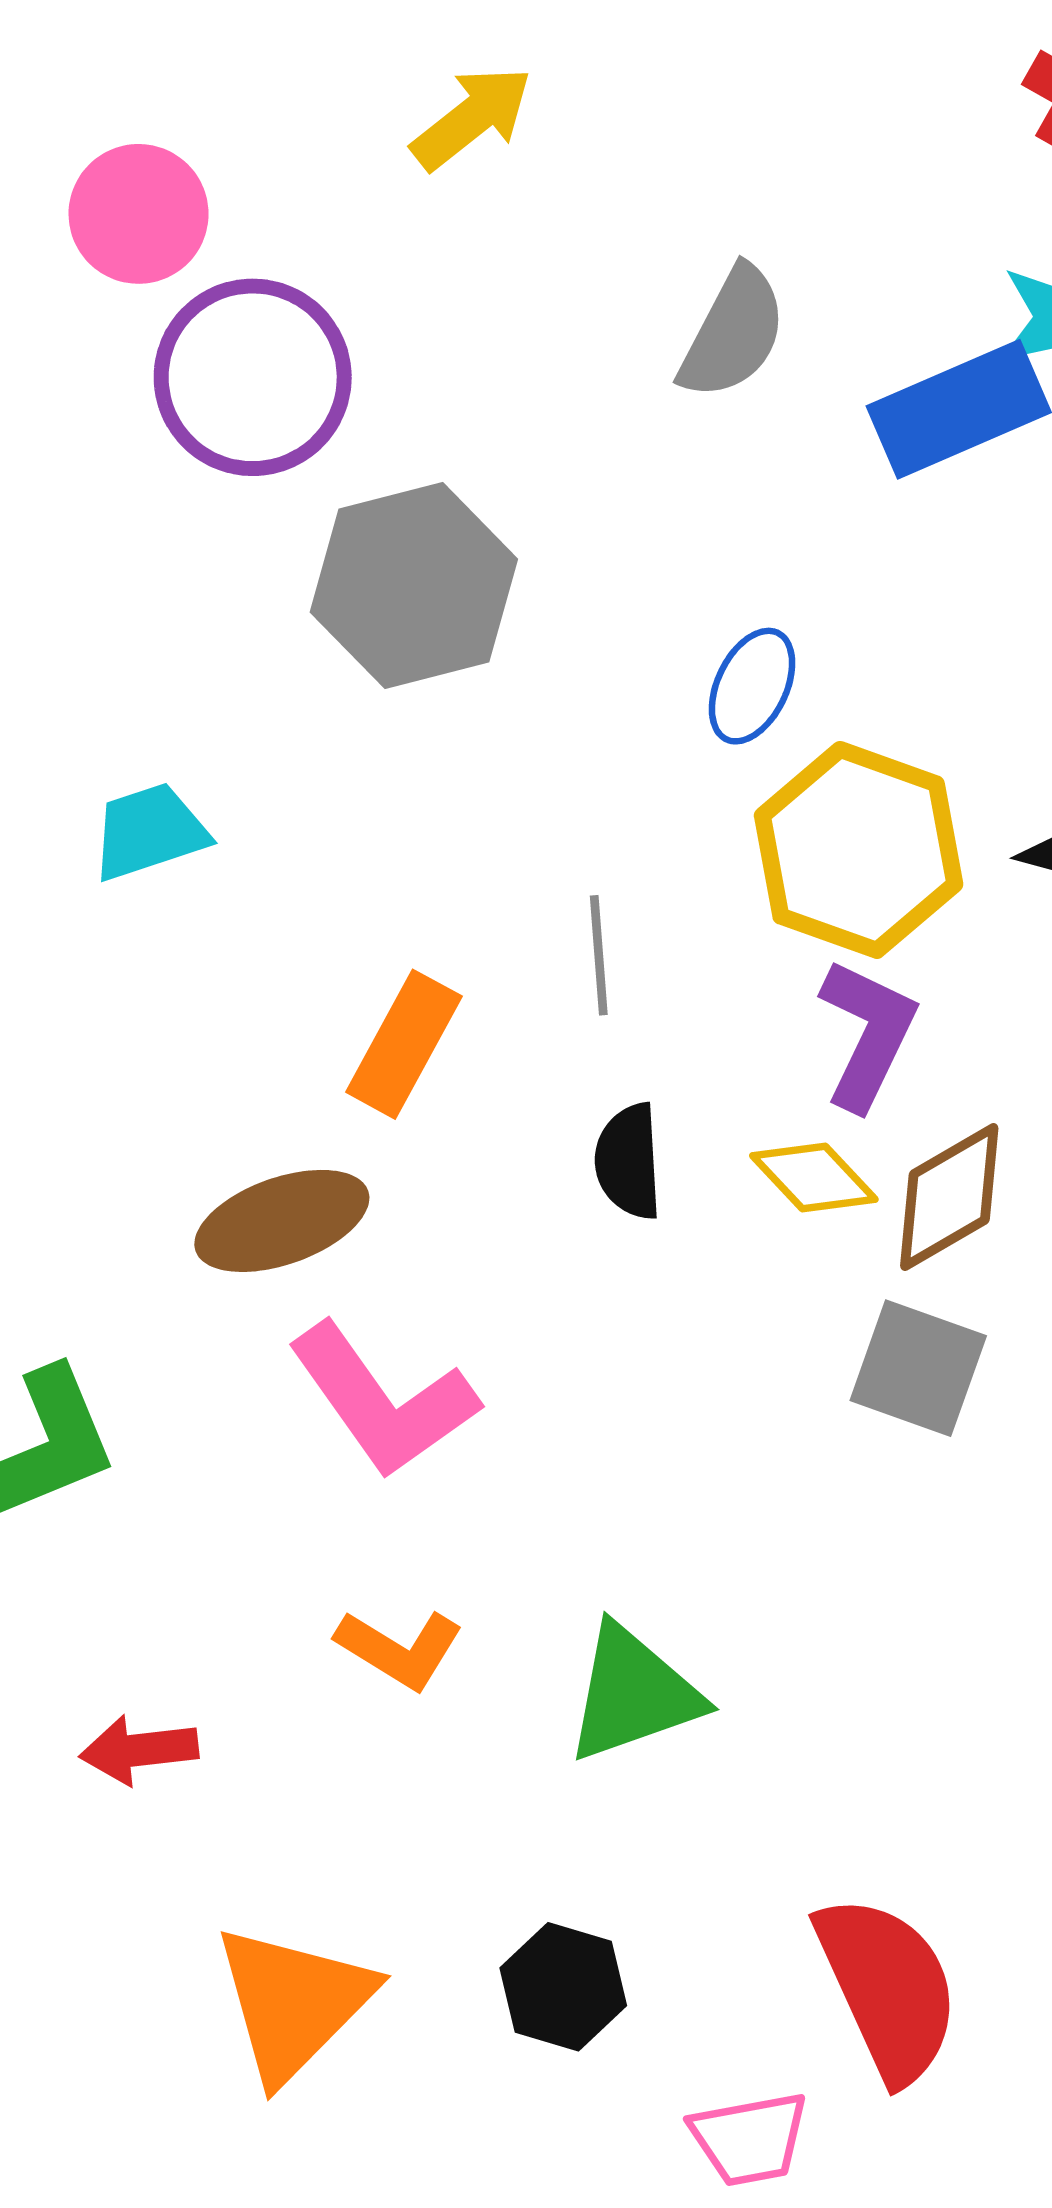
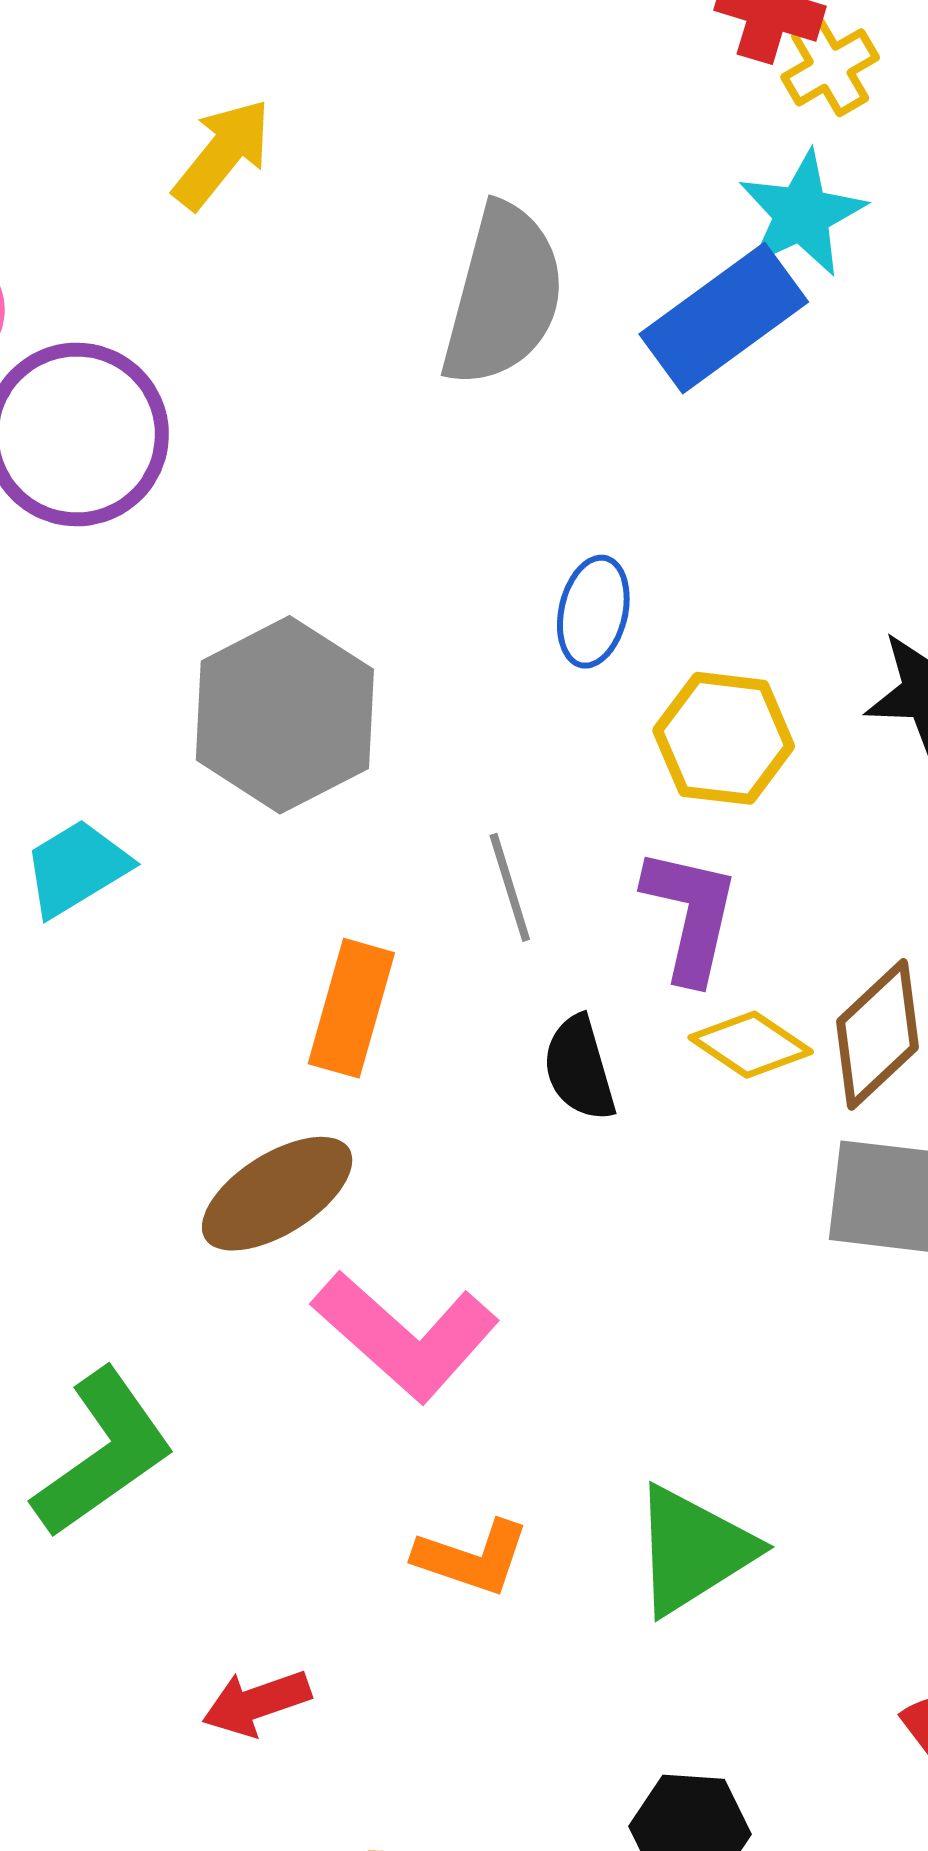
gray semicircle: (733, 333) -> (503, 295), size x1.4
gray hexagon: (414, 586) -> (285, 715), moved
yellow hexagon: (859, 850) -> (724, 738), size x0.7
purple L-shape: (867, 1034) -> (691, 915), moved

